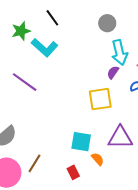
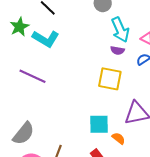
purple semicircle: (113, 72) -> (117, 50), turned -104
yellow square: (100, 99) -> (110, 79), turned 30

